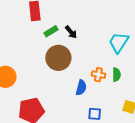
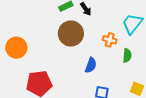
orange cross: (98, 75) -> (110, 40), moved

